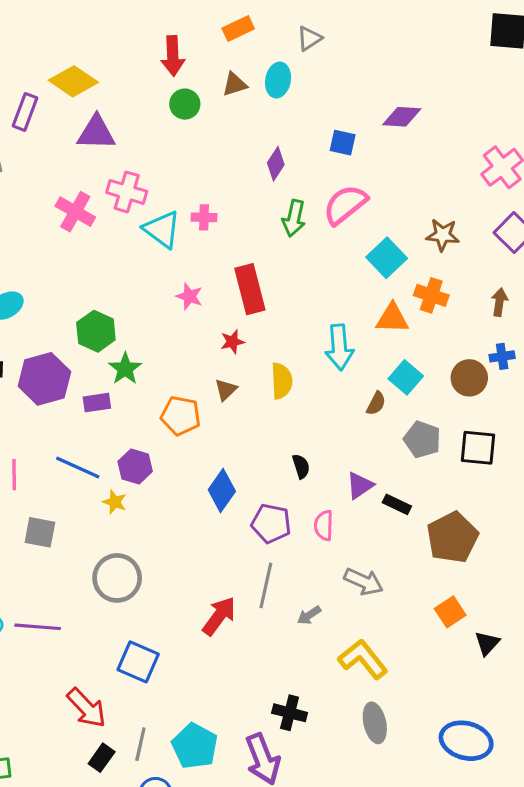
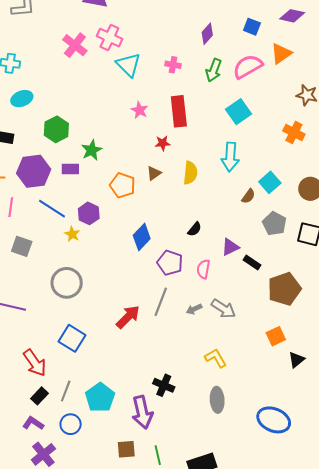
pink cross: (204, 217) -> (173, 65), moved
cyan square: (387, 258) -> (238, 112), moved
orange triangle: (392, 318) -> (281, 54), moved, turned -45
green hexagon: (96, 331) -> (56, 129), moved
purple hexagon: (44, 379) -> (34, 171), moved
black semicircle: (301, 466) -> (195, 229), turned 49
gray arrow: (309, 615) -> (194, 309), moved
yellow L-shape: (363, 659) -> (216, 358), size x0.7

